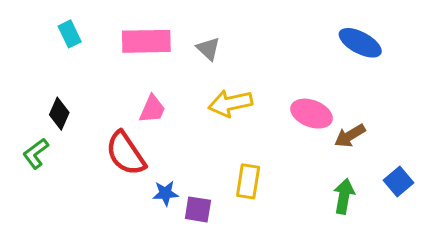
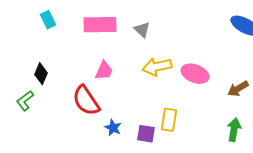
pink ellipse: (312, 114) -> (195, 74), moved
blue star: (165, 193) -> (113, 128), turned 30
purple square: (198, 209) -> (146, 134), moved

